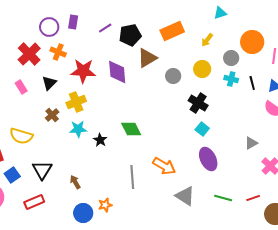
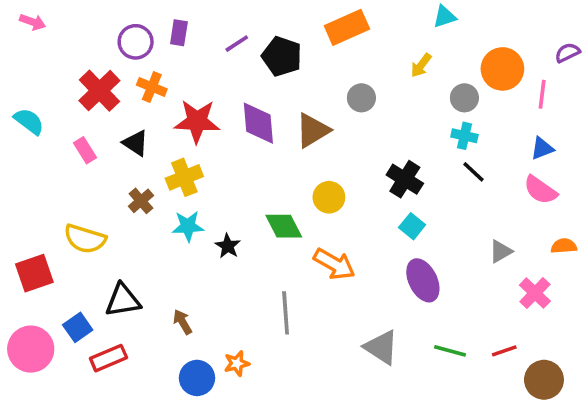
orange rectangle: (172, 31) -> (347, 27), moved
black pentagon: (130, 35) -> (282, 56), turned 30
brown triangle: (147, 58) -> (313, 130), moved
yellow circle: (202, 69) -> (329, 197), moved
gray circle: (173, 76) -> (361, 98), moved
black triangle: (49, 83) -> (136, 143), turned -42
black line: (252, 83) -> (473, 172), moved, turned -32
orange arrow: (164, 166) -> (334, 264), moved
black triangle: (42, 170) -> (123, 300), turned 50
blue square: (12, 175) -> (78, 327), moved

